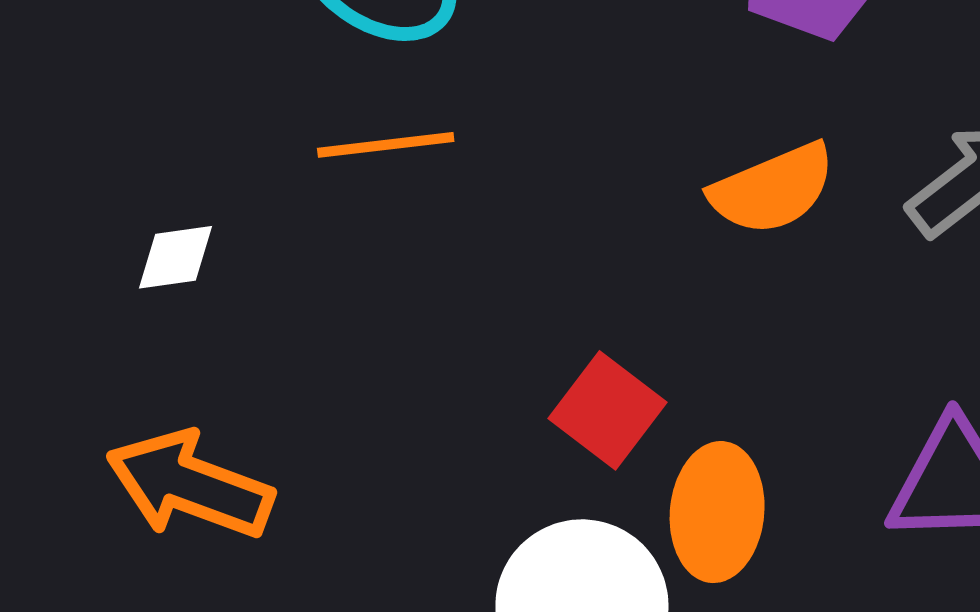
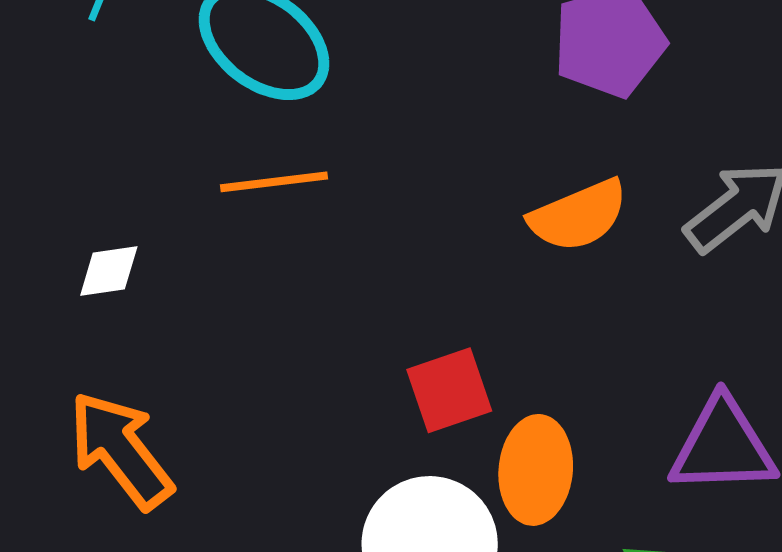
red square: (608, 410) -> (449, 390), turned 34
orange arrow: (190, 485) -> (121, 450), turned 32

